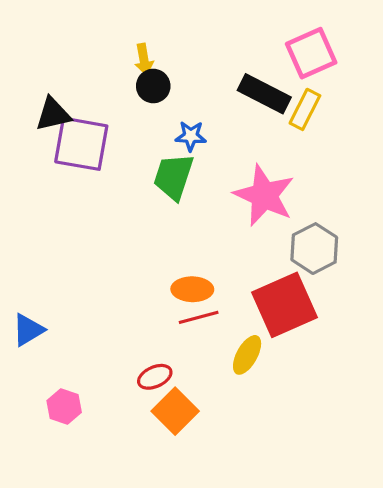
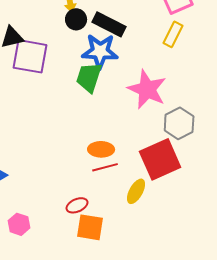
black rectangle: (264, 94) -> (109, 24), moved
blue star: (191, 136) -> (100, 51), size x1.8
orange square: (175, 411) -> (90, 227), turned -36

